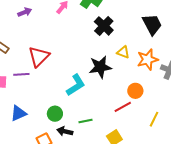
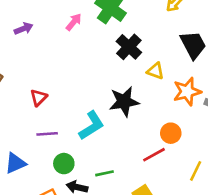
yellow triangle: (123, 52) -> (156, 71), moved
red triangle: (39, 56) -> (39, 98), moved, size x0.6
purple line: (21, 74) -> (47, 134), moved

